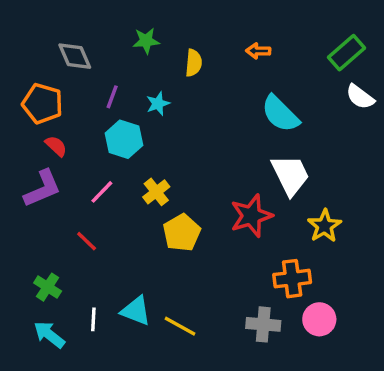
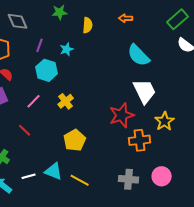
yellow pentagon: (182, 233) -> (75, 140), moved
orange cross: (292, 279) -> (140, 140), moved
white line: (93, 319) -> (29, 176), turned 72

